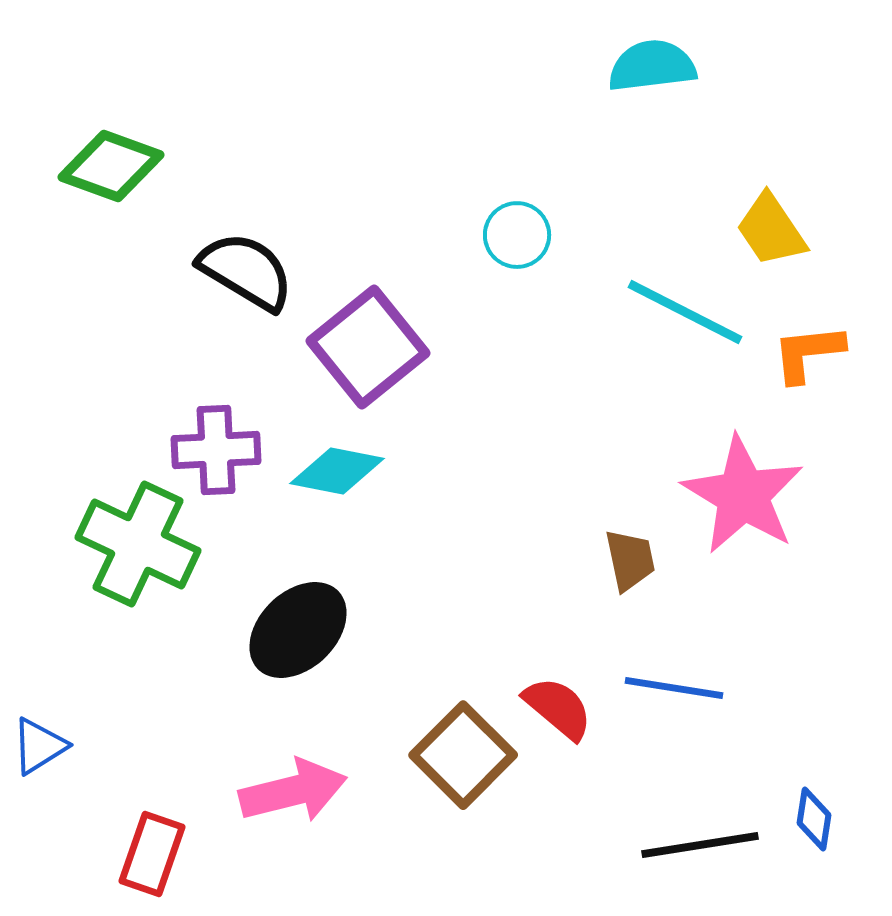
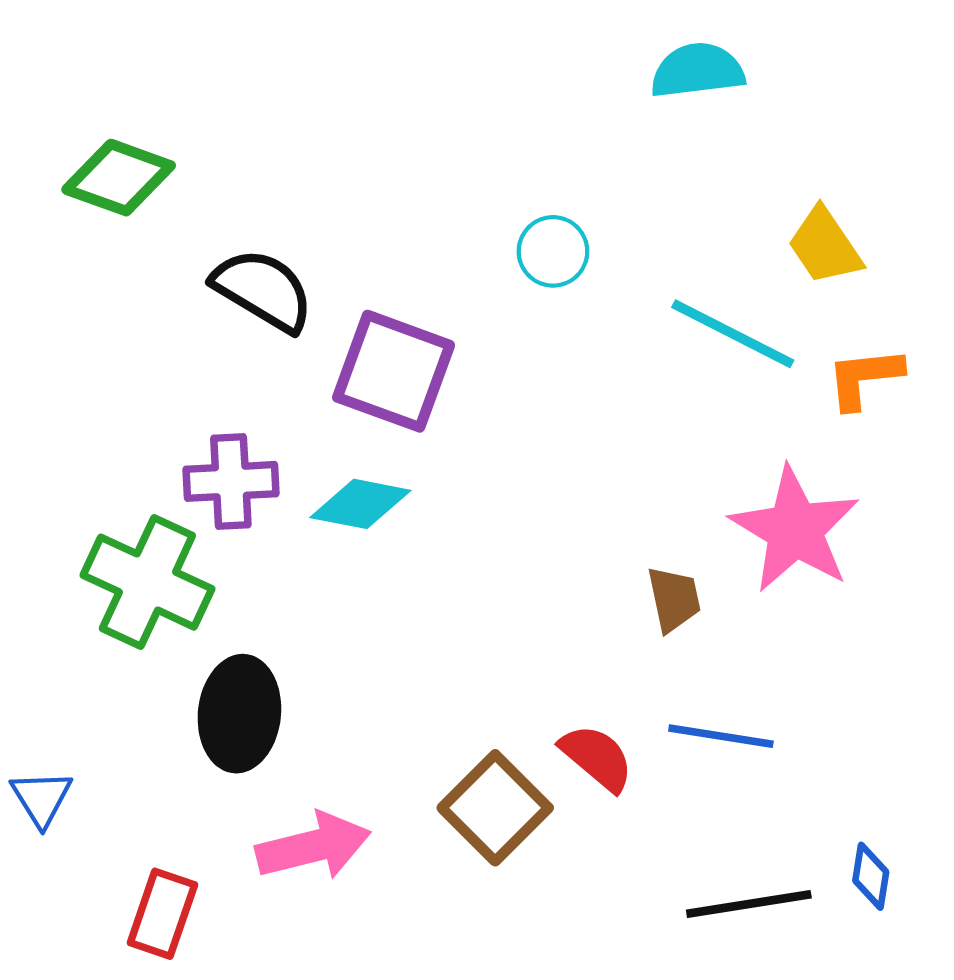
purple square: (368, 347) -> (394, 371), turned -31
black ellipse: (298, 630) -> (239, 714), moved, turned -40
blue triangle: (39, 746) -> (42, 798), turned -30

